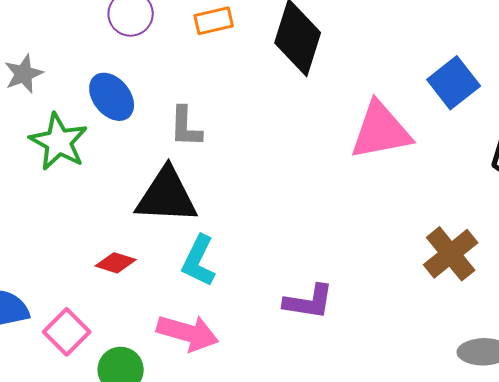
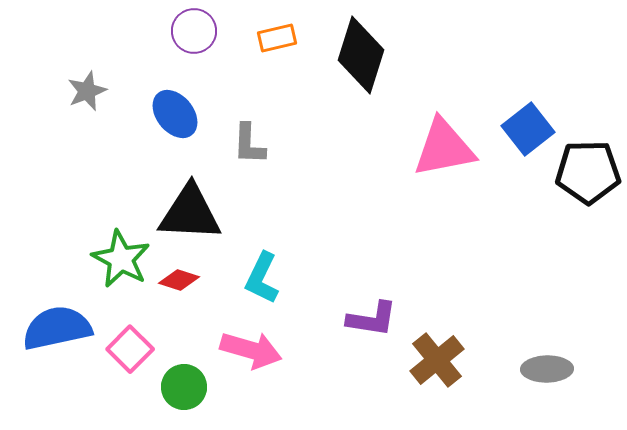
blue square: (454, 83) -> (528, 129), moved
green star: (59, 142) -> (121, 259), moved
black triangle: (167, 196) -> (190, 213), moved
brown cross: (451, 254) -> (437, 360), moved

